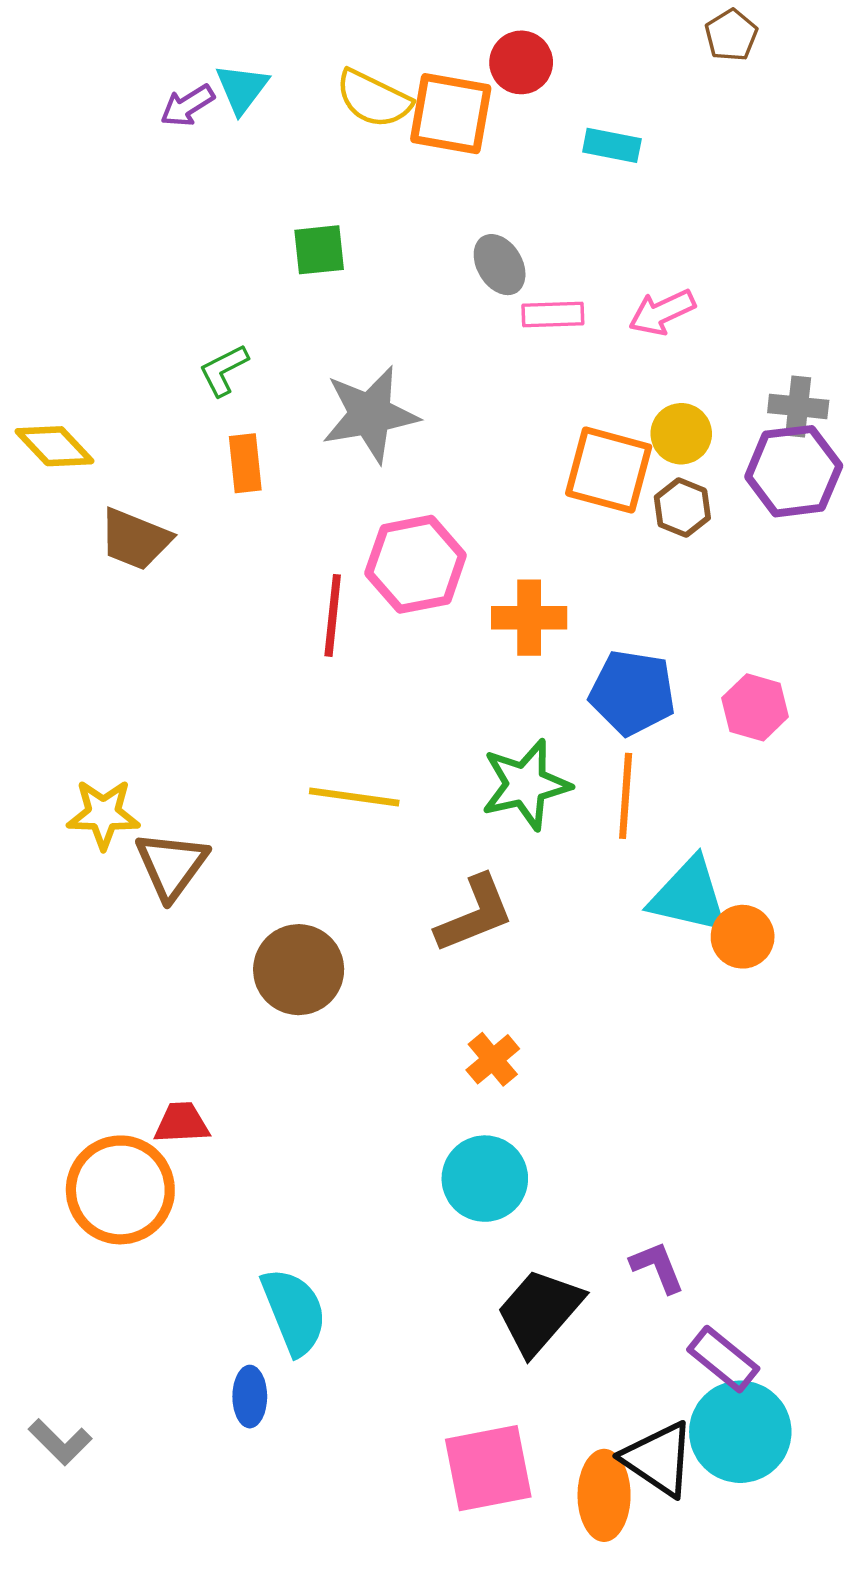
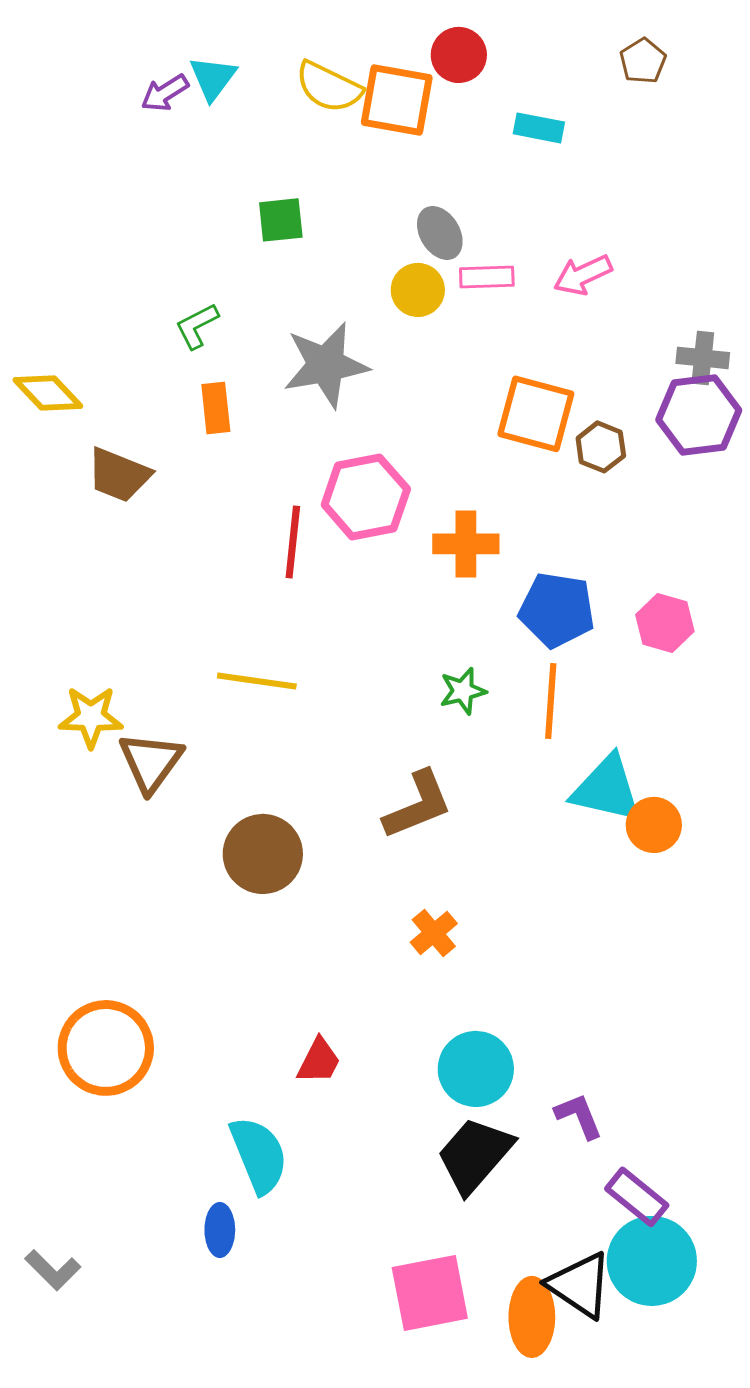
brown pentagon: (731, 35) -> (643, 61), moved
yellow circle: (681, 434) -> (418, 290), moved
green star: (526, 785) -> (463, 691), size x0.6
yellow line: (354, 797) -> (257, 681), moved
red trapezoid: (182, 1123) -> (319, 1061), moved, turned 120
cyan circle: (485, 1179) -> (476, 1069), moved

